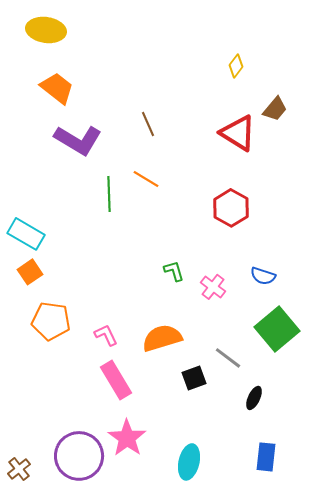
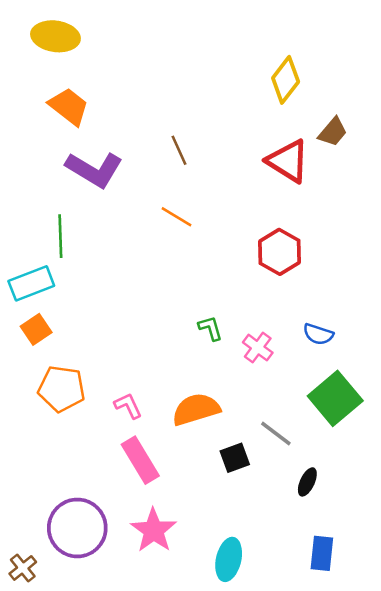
yellow diamond: (236, 66) -> (286, 80), size x1.6
green line: (109, 194) -> (60, 236), moved
cyan rectangle: (26, 234) -> (31, 283), turned -51
purple circle: (79, 456) -> (77, 528), moved

